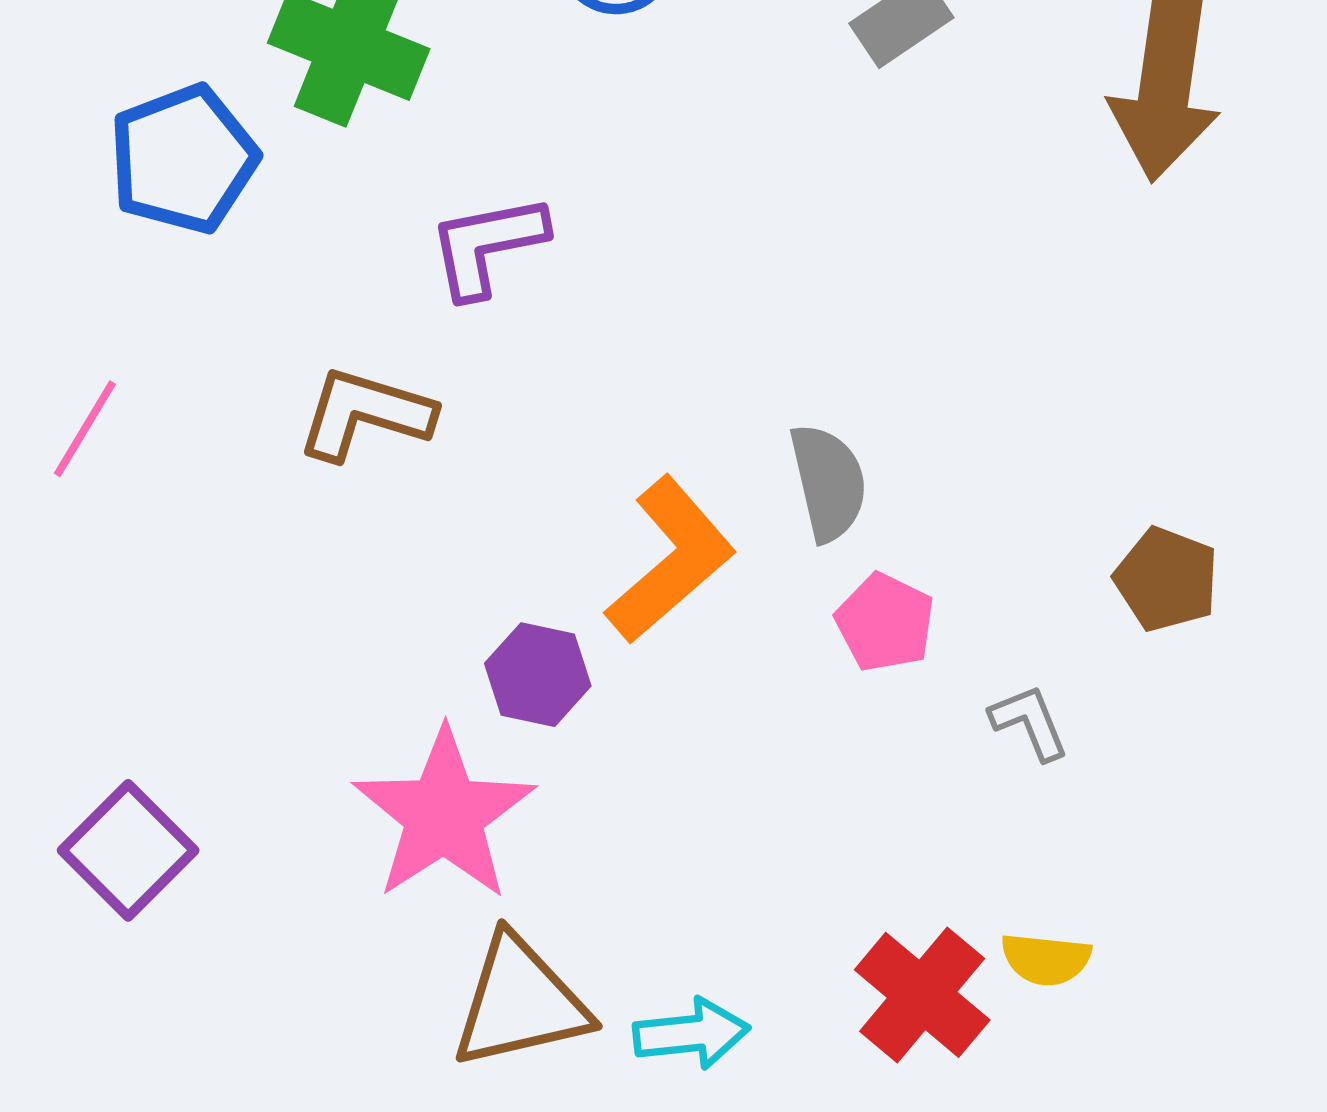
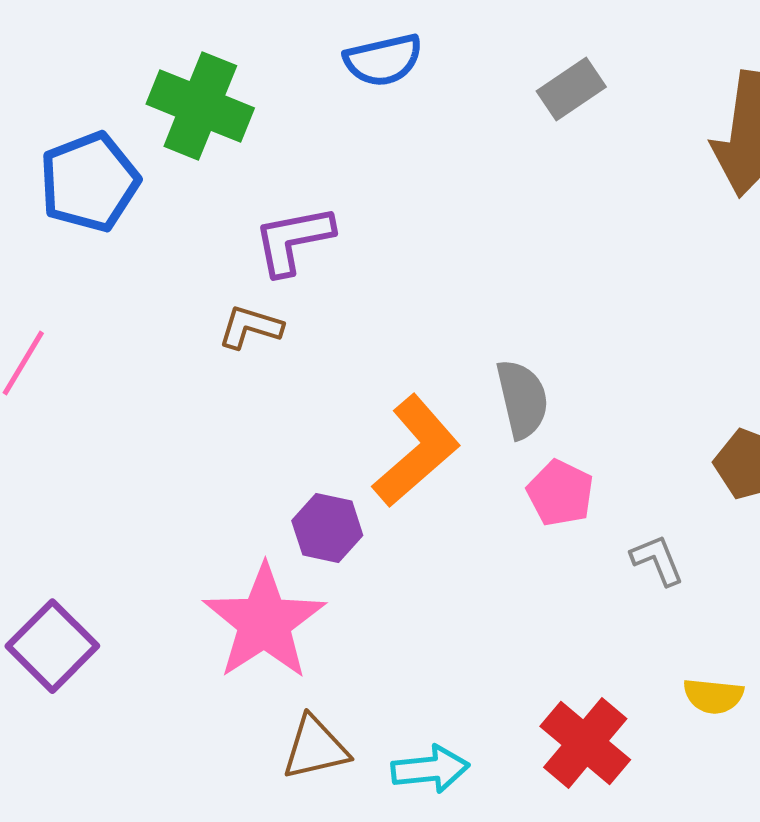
brown L-shape: (365, 414) -> (250, 327), moved, size x0.7
yellow semicircle: (1046, 959) -> (713, 696), moved
brown triangle: (520, 1002) -> (315, 748), size x0.7

